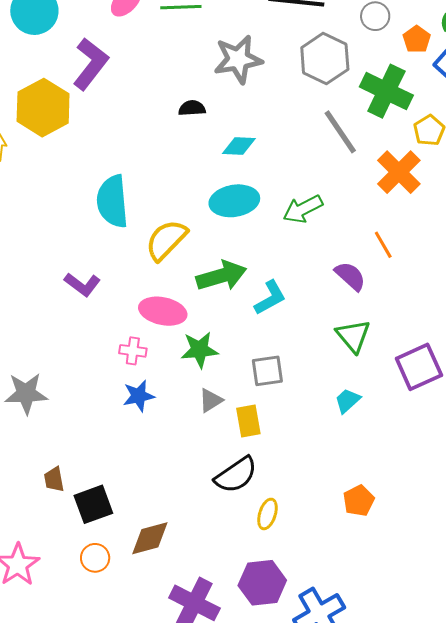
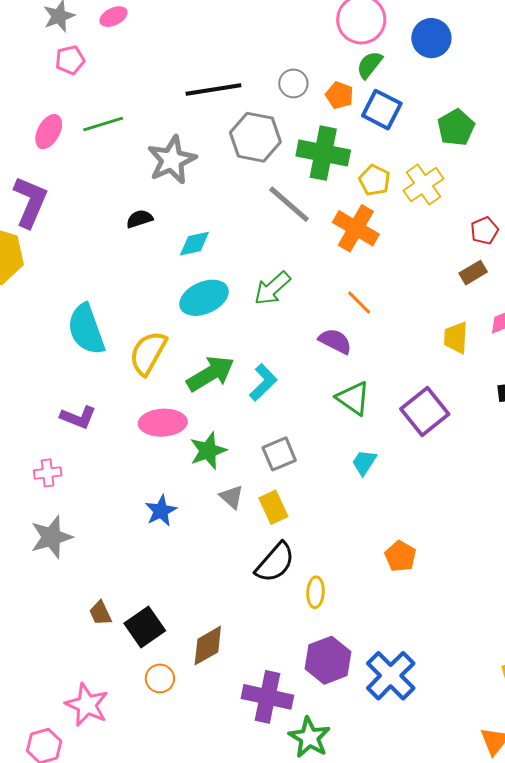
pink cross: (133, 351) -> (48, 473), moved
gray triangle: (211, 400) -> (232, 497), turned -32

